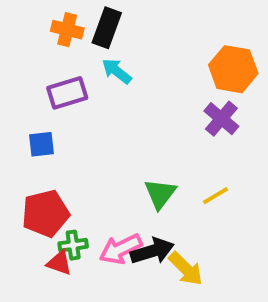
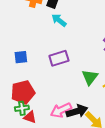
purple rectangle: (67, 93) -> (59, 58), moved
green triangle: (160, 194) -> (90, 77), moved
green cross: (73, 245) -> (22, 108), moved

